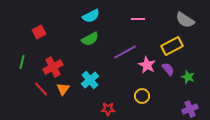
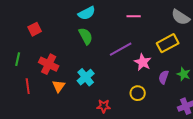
green semicircle: (90, 39) -> (86, 36), turned -90
red cross: (53, 67) -> (49, 64), turned -36
purple semicircle: (168, 69) -> (164, 77), moved, turned -120
red line: (41, 89) -> (28, 86), moved, turned 35

